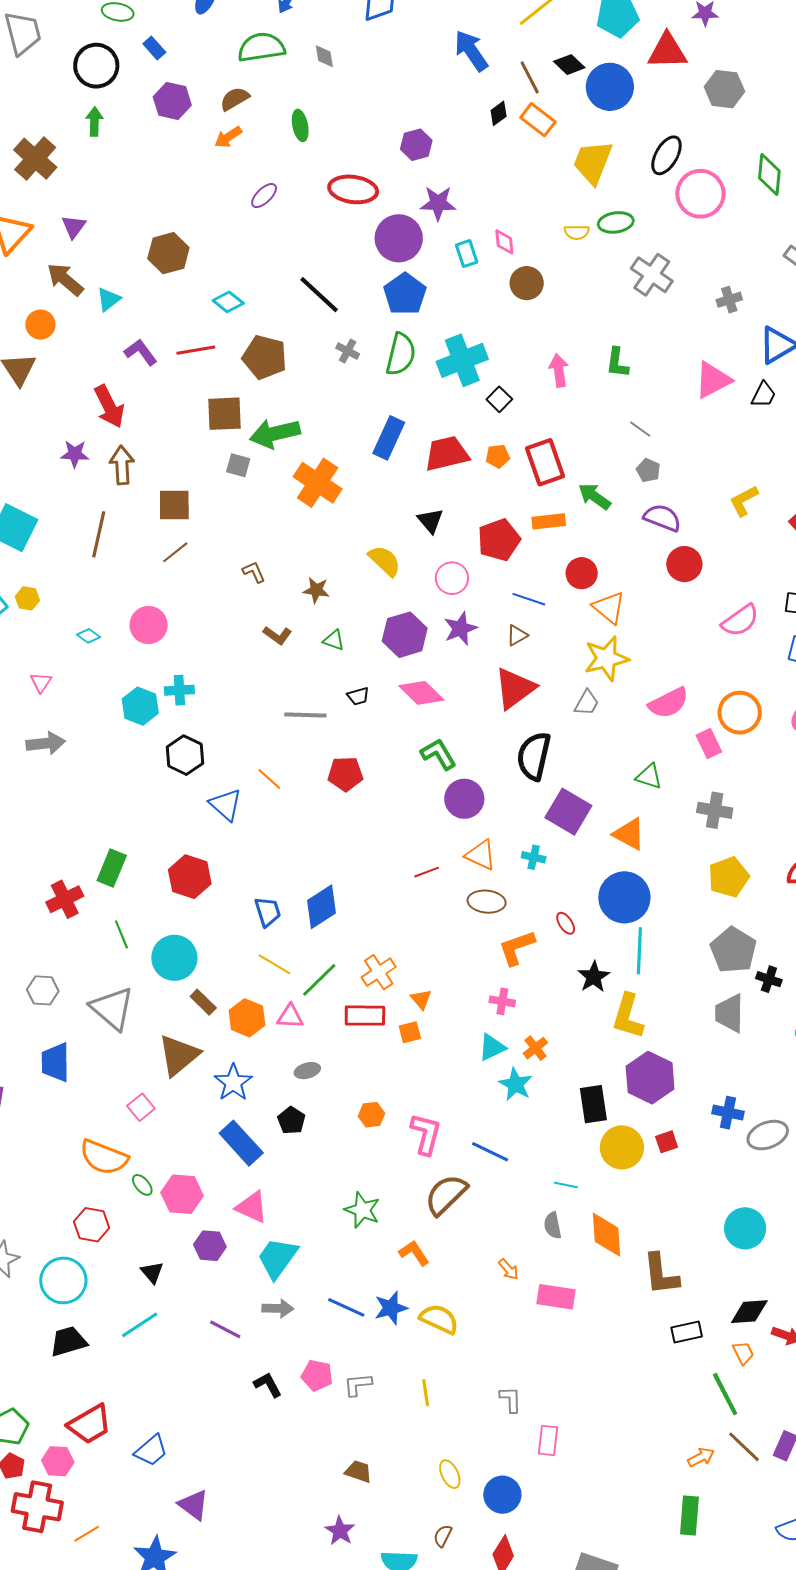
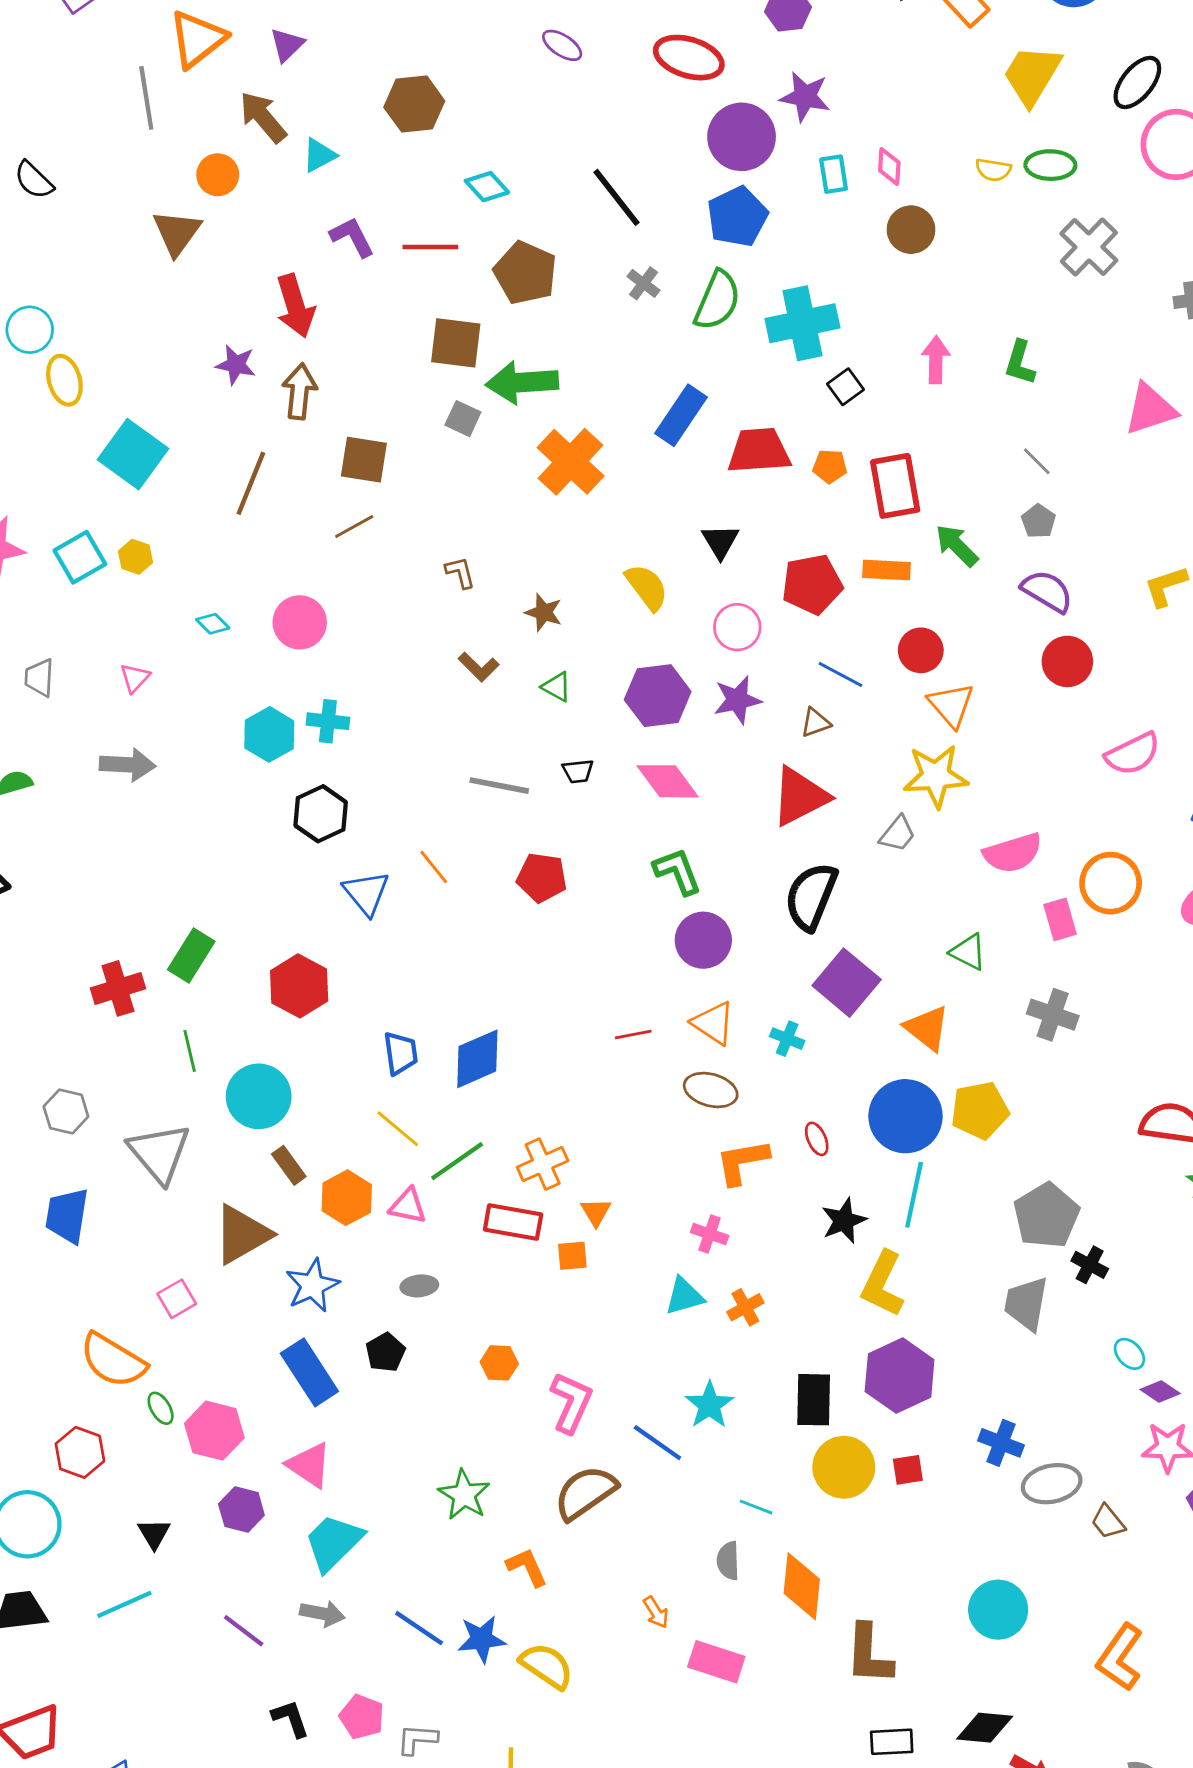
purple ellipse: (264, 196) -> (562, 45), turned 68
yellow pentagon: (729, 877) -> (980, 1110), moved
cyan star: (516, 1084) -> (709, 1405), moved

